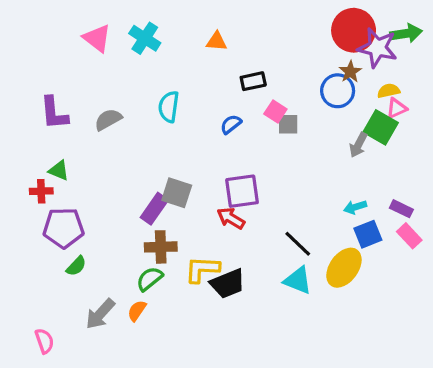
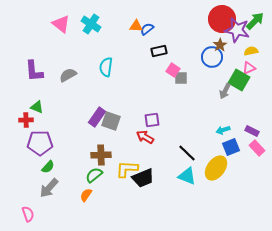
green arrow: (406, 33) -> (255, 21), turned -36
yellow semicircle: (389, 91) -> (251, 51), moved
blue semicircle: (231, 124) -> (147, 29), moved
purple square: (242, 191) -> (152, 120), size x0.7
purple rectangle: (154, 209) -> (97, 117), moved
gray arrow: (100, 314) -> (49, 188), moved

